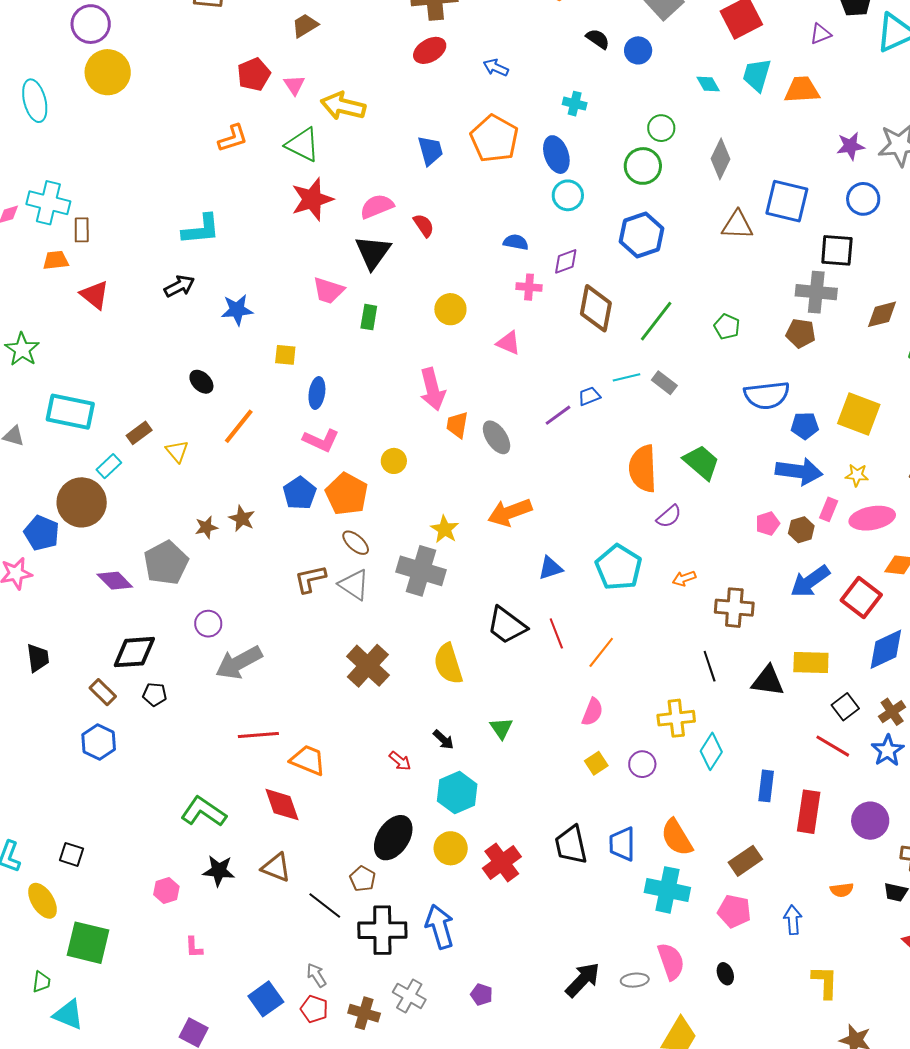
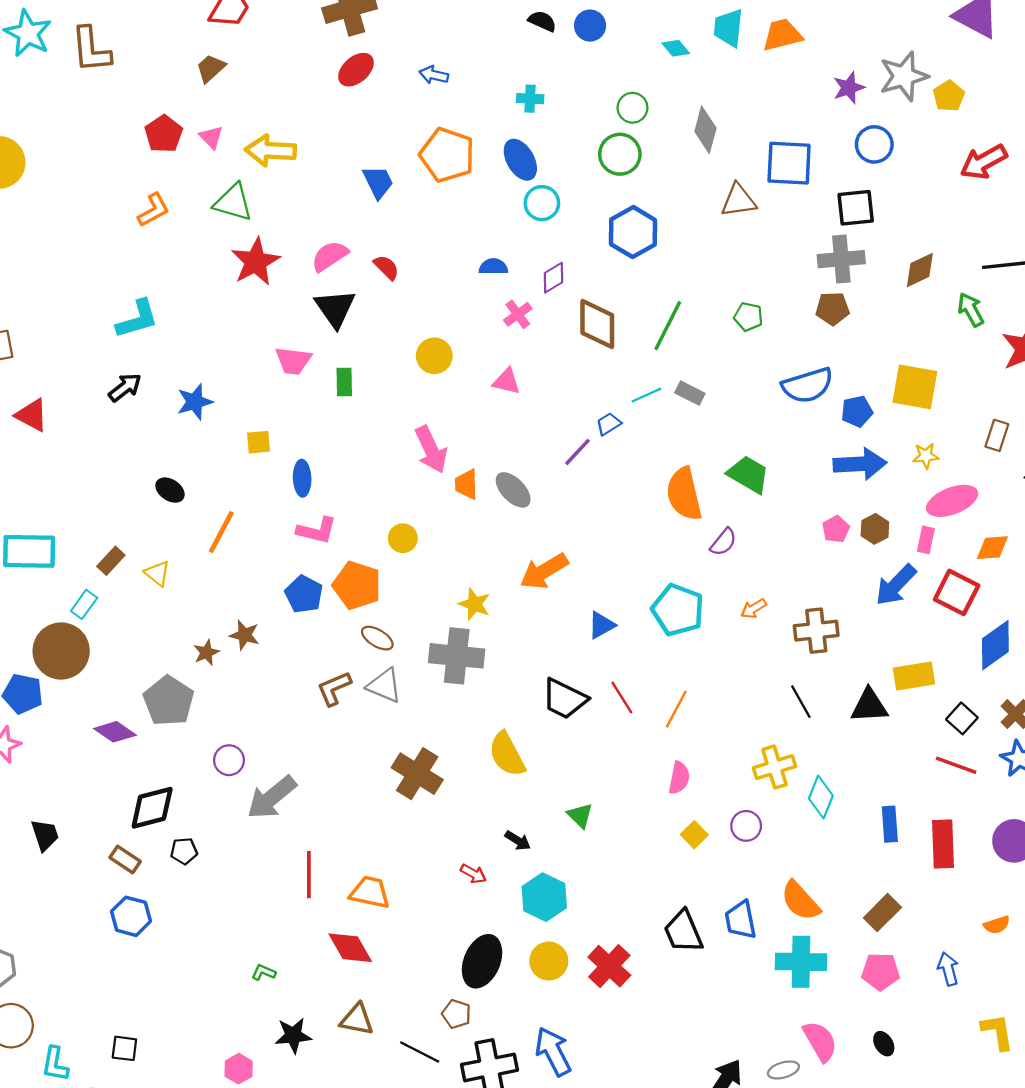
pink cross: (529, 287) -> (518, 314), turned -30
pink rectangle: (829, 509) -> (926, 540), moved
red line: (258, 735) -> (309, 875), turned -75
green L-shape: (203, 812) -> (263, 972), size x0.5

